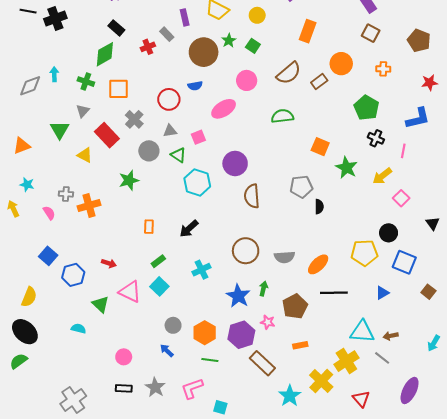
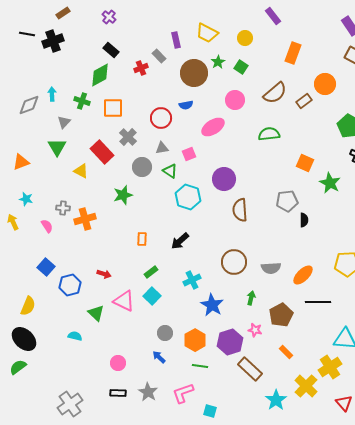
gray triangle: (83, 111) -> (64, 122), moved
blue star: (238, 296) -> (212, 305), moved
orange rectangle: (300, 345) -> (286, 352), turned 56

